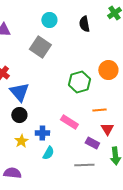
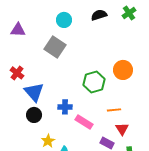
black semicircle: (84, 24) -> (99, 15), moved, turned 84
blue cross: (42, 133) -> (65, 107), moved
yellow star: (21, 141) -> (48, 141), moved

